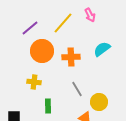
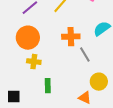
orange circle: (42, 51) -> (28, 38), moved
gray line: (77, 89) -> (85, 55), moved

